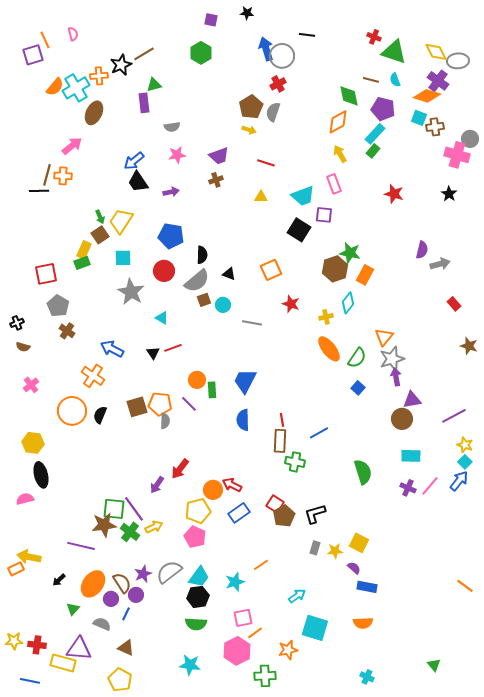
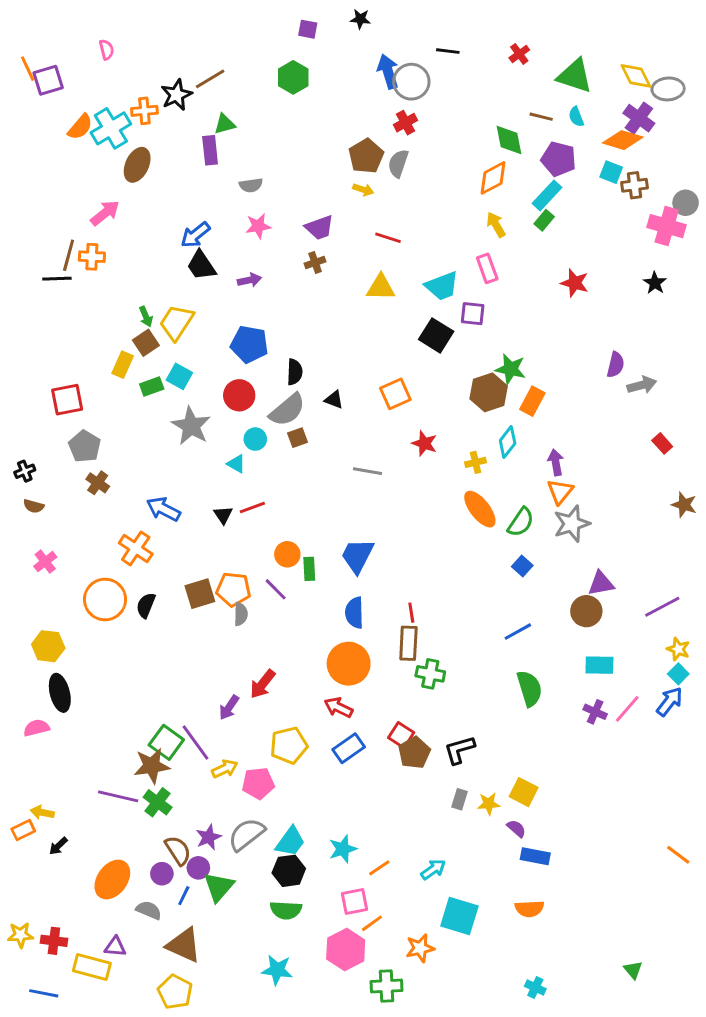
red cross: (374, 37) -> (519, 54), moved, turned 32
orange line: (45, 40) -> (28, 69), moved
yellow triangle: (261, 197) -> (381, 287), size x1.5
cyan square: (123, 258) -> (179, 376), turned 30
green rectangle: (82, 263) -> (152, 387), moved
cyan circle: (223, 305) -> (255, 439), moved
purple arrow: (396, 377) -> (556, 462), moved
blue line: (319, 433) -> (518, 632), moved
orange circle: (213, 490) -> (349, 664), moved, size x1.5
green square: (114, 509) -> (166, 742), turned 30
green cross: (130, 532) -> (158, 802), moved
pink pentagon: (195, 537) -> (258, 783), moved, turned -30
yellow arrow: (29, 557) -> (42, 812), size x0.7
orange line: (261, 565) -> (379, 868), moved
black arrow: (59, 580) -> (58, 846), moved
orange ellipse: (93, 584) -> (112, 880), moved
green triangle: (73, 609) -> (219, 887), moved, size x1.6
brown triangle: (126, 648) -> (184, 945), size x1.5
purple triangle: (79, 649) -> (115, 947), size x0.6

